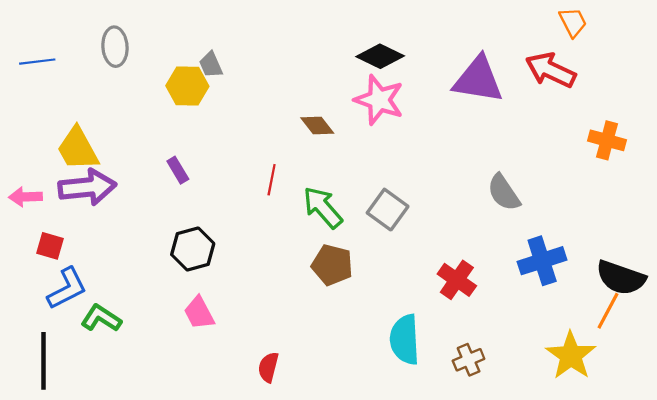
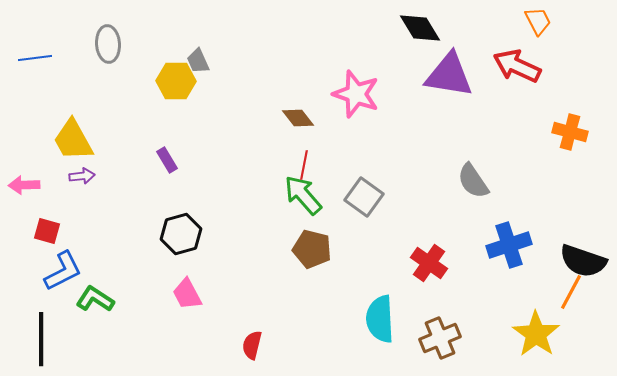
black diamond: (380, 56) -> (420, 28), moved, turned 33
red line: (272, 180) -> (304, 165), moved
purple arrow: (87, 187) -> (82, 176), size x0.5
brown cross: (469, 360) -> (440, 338), size x1.4

